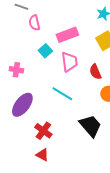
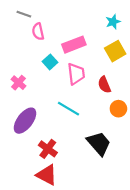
pink cross: (16, 70) -> (18, 83), turned 32
red triangle: (42, 155) -> (47, 175), size x1.5

